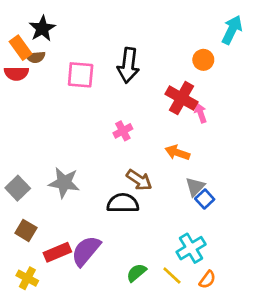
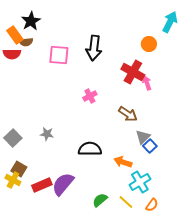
orange arrow: (177, 153) -> (123, 162), moved
brown arrow: (139, 180) -> (128, 114), moved
gray star: (64, 183) -> (47, 134), size x0.6
yellow cross: (27, 278) -> (13, 180), moved

